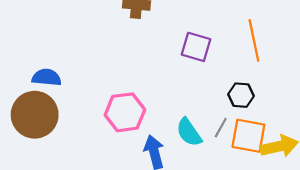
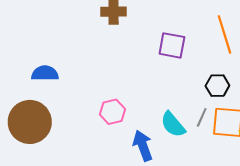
blue semicircle: (47, 77) -> (45, 73), moved
pink hexagon: (125, 112) -> (112, 112), size x0.7

